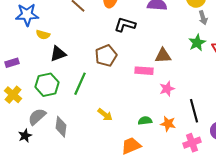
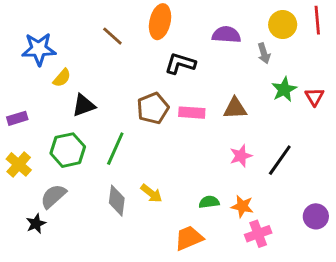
gray arrow: (203, 18) -> (264, 53), moved
yellow semicircle: (43, 35) -> (62, 78), turned -64
pink rectangle: (144, 71) -> (192, 113), moved
black line: (194, 111) -> (280, 160), moved, turned 50
gray diamond: (61, 127) -> (117, 201), moved
pink cross: (192, 143) -> (258, 234), moved

